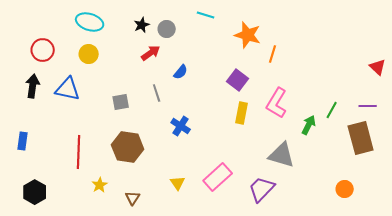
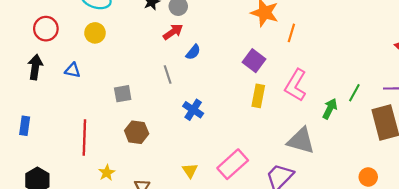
red arrow: (151, 53) -> (173, 32), moved
blue triangle: (68, 89) -> (73, 70), size x0.6
gray square: (121, 102) -> (123, 94), moved
brown hexagon: (128, 147) -> (137, 132), size x0.7

